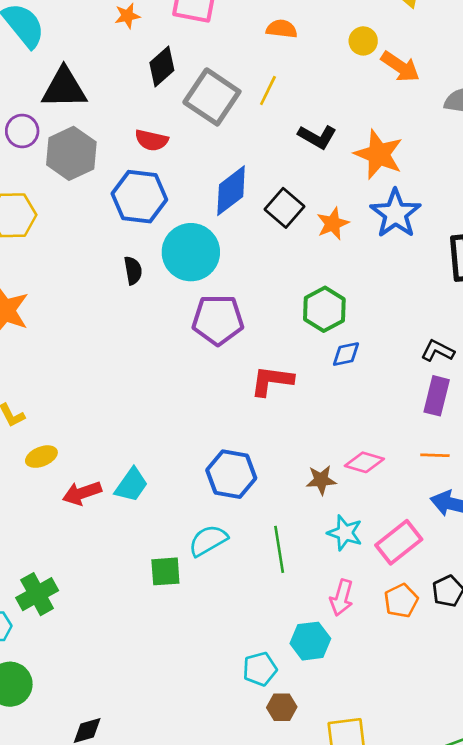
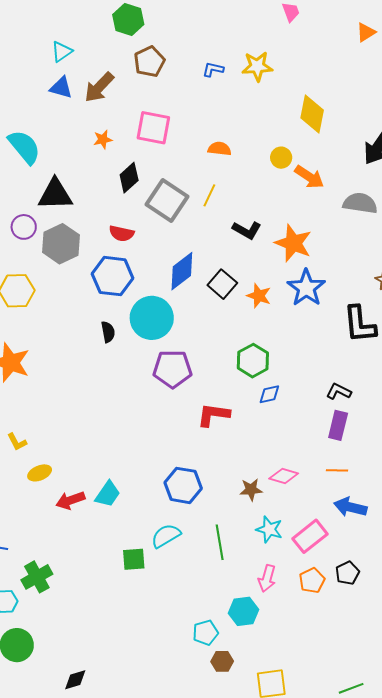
orange star: (333, 224) -> (259, 296), turned -30

